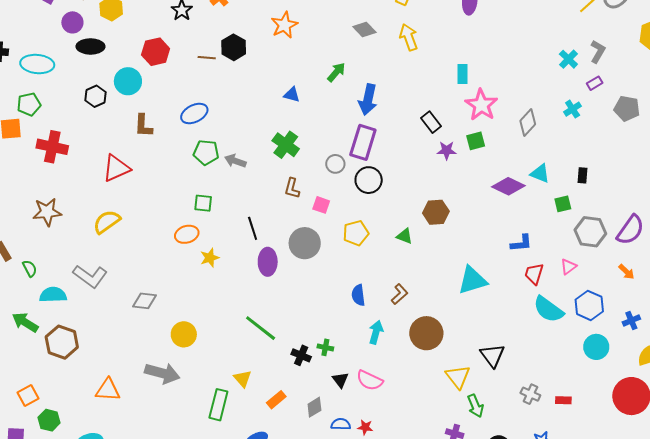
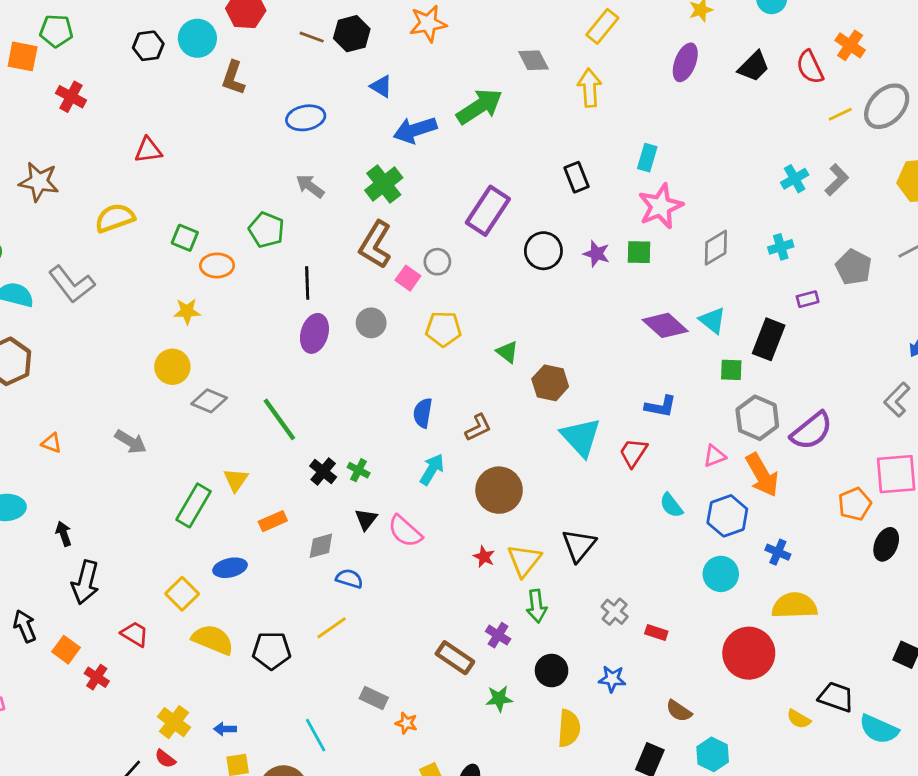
green arrow: (336, 72) -> (479, 107), size x1.6
purple rectangle: (595, 83) -> (808, 299), moved
blue triangle: (292, 95) -> (381, 86), moved
blue arrow: (368, 100) -> (415, 130), moved, turned 44
blue ellipse: (194, 114) -> (306, 118), moved
black rectangle: (431, 122) -> (576, 177), moved
brown L-shape: (143, 126) -> (233, 78), moved
red cross: (52, 147) -> (71, 97), size x0.7
green pentagon: (206, 152) -> (266, 230), moved
gray circle: (335, 164) -> (437, 262), moved
red triangle: (116, 168) -> (148, 150), size x0.7
black rectangle: (583, 175) -> (769, 339), size x1.8
black circle: (369, 180) -> (543, 251), moved
brown L-shape: (292, 188) -> (375, 245), size x1.6
green square: (203, 203) -> (185, 238), moved
brown hexagon: (436, 212) -> (550, 383), moved
gray circle: (305, 243) -> (371, 323), size x0.7
yellow star: (210, 258) -> (187, 311), moved
orange arrow: (626, 272) -> (762, 475), moved, size x1.8
red trapezoid: (534, 274) -> (633, 453), moved
cyan triangle: (472, 280) -> (581, 437), turned 48
gray diamond: (144, 301) -> (209, 401), moved
cyan semicircle: (548, 309) -> (671, 505), size x0.6
blue cross: (631, 320) -> (778, 552), turned 30
yellow circle: (184, 334) -> (172, 367), moved
gray arrow: (162, 373) -> (131, 442), size x0.7
orange triangle: (108, 390) -> (52, 443), size x0.6
red star: (365, 427) -> (484, 557), moved

